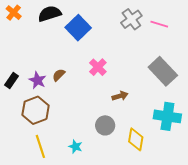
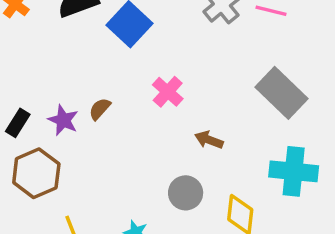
brown arrow: (120, 96) -> (209, 140), turned -140
brown hexagon: (36, 110) -> (36, 173), moved

